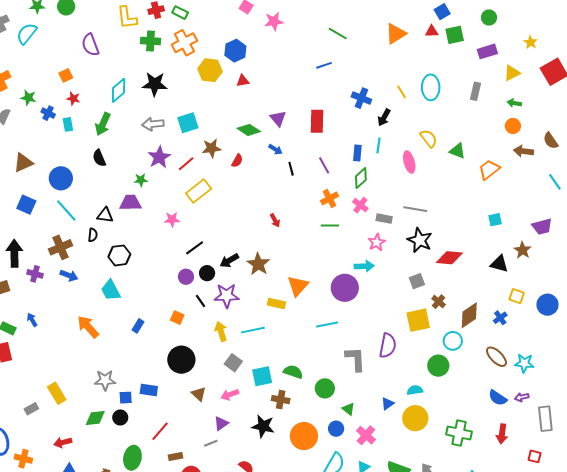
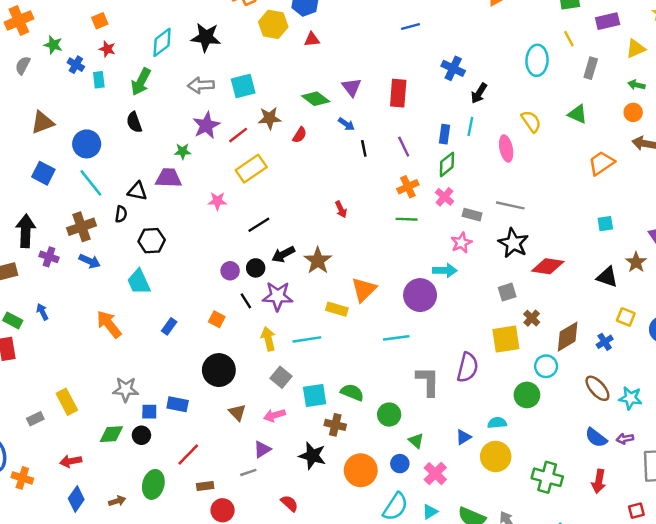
yellow line: (402, 92) -> (569, 39), moved
green triangle: (457, 151) -> (578, 114), moved
black line: (195, 248) -> (259, 225), moved
red square: (535, 456) -> (636, 511), turned -32

